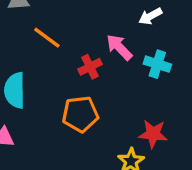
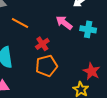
red cross: (90, 67) -> (42, 44), moved
red star: (153, 134) -> (92, 71), turned 30

